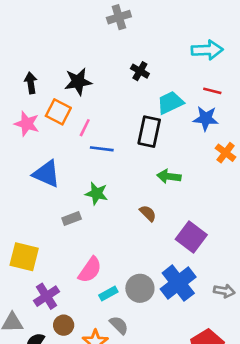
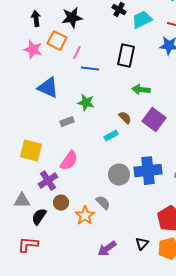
cyan trapezoid: (170, 103) -> (142, 20), moved
purple square: (191, 237) -> (154, 120), moved
pink semicircle: (90, 270) -> (69, 161), moved
blue cross: (178, 283) -> (148, 171), turned 32
cyan rectangle: (108, 294) -> (111, 136), moved

